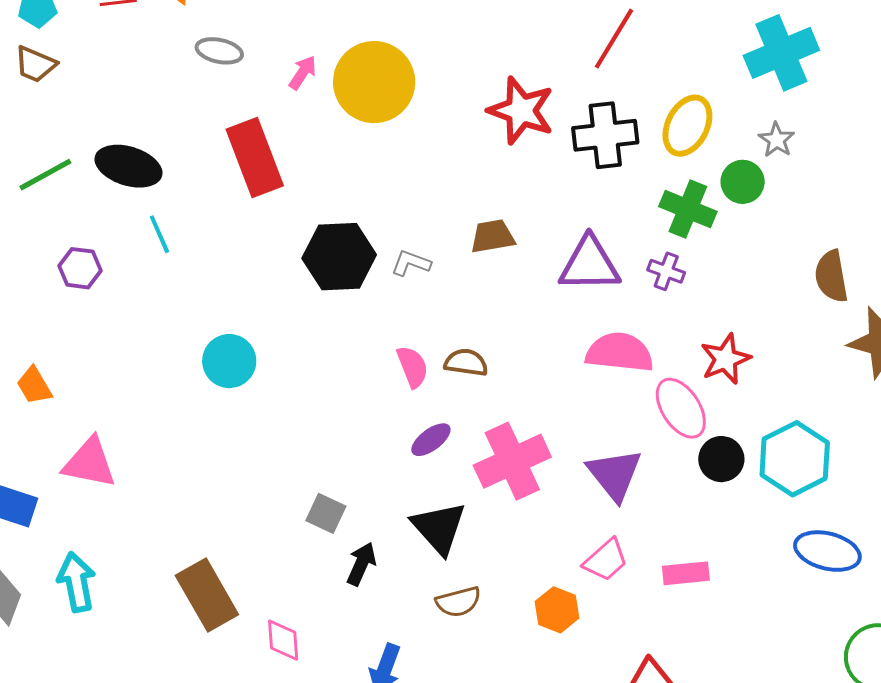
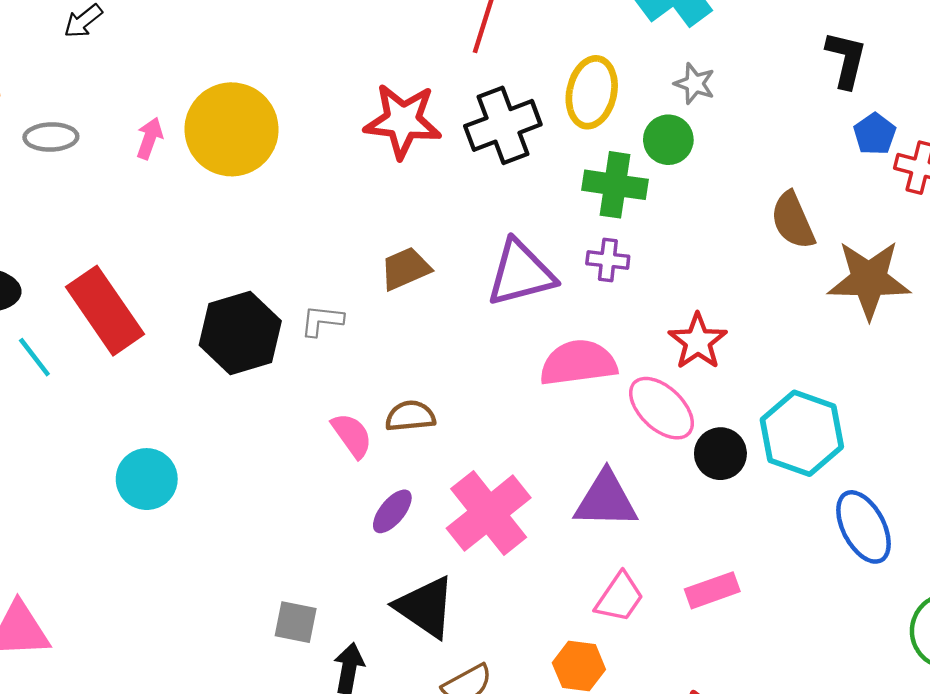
red rectangle: (255, 158) -> (105, 311), moved
purple triangle: (615, 474) -> (606, 500), turned -36
blue ellipse: (827, 551) -> (864, 527), turned 62

